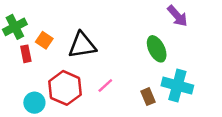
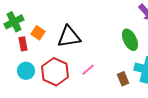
cyan circle: (34, 103) -> (26, 71), moved

